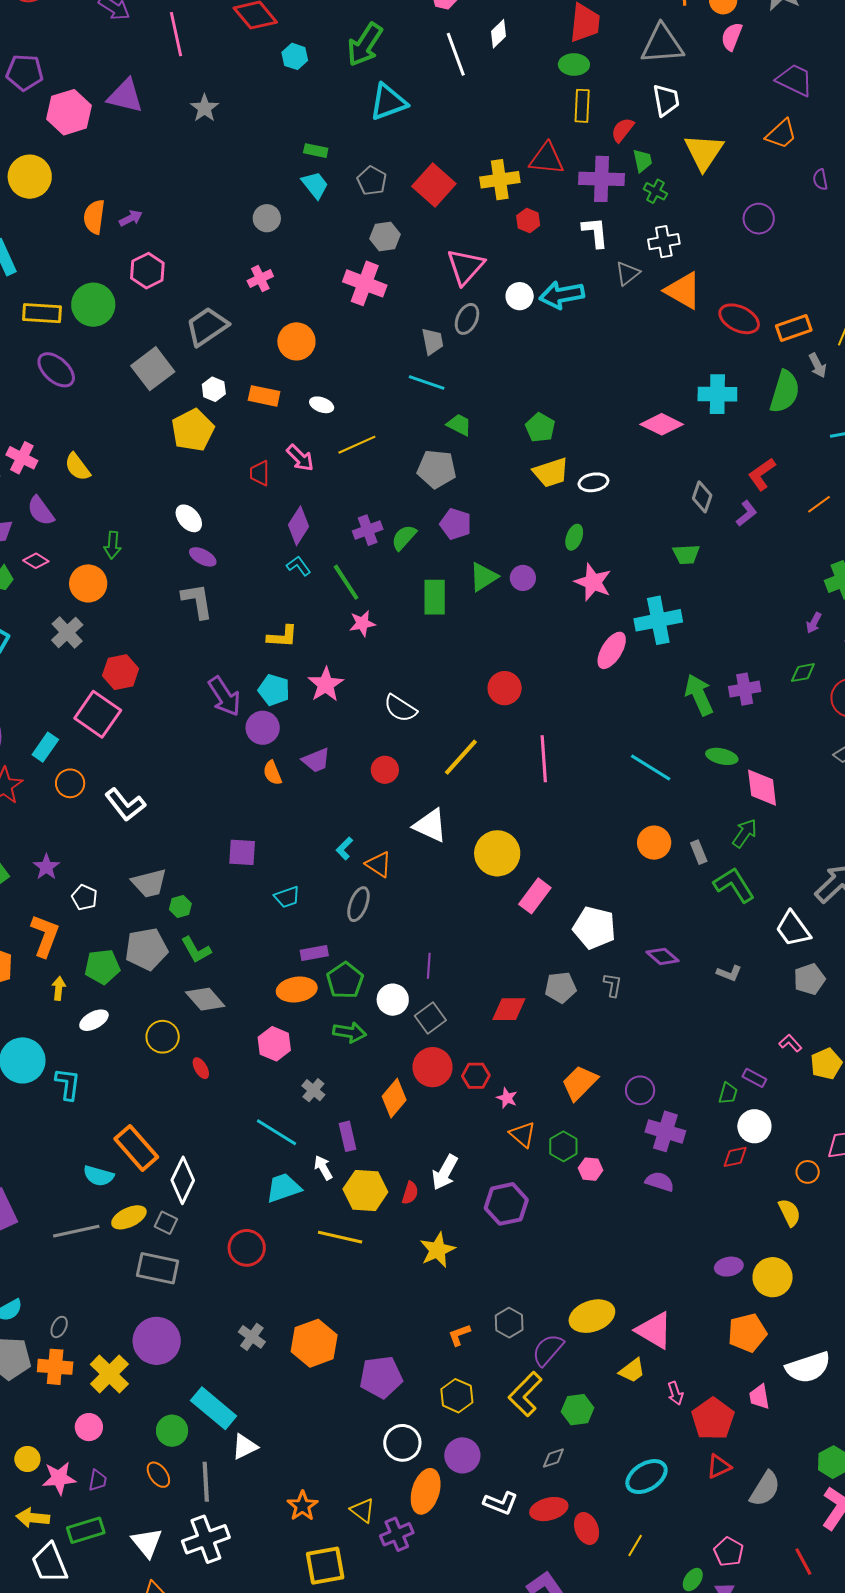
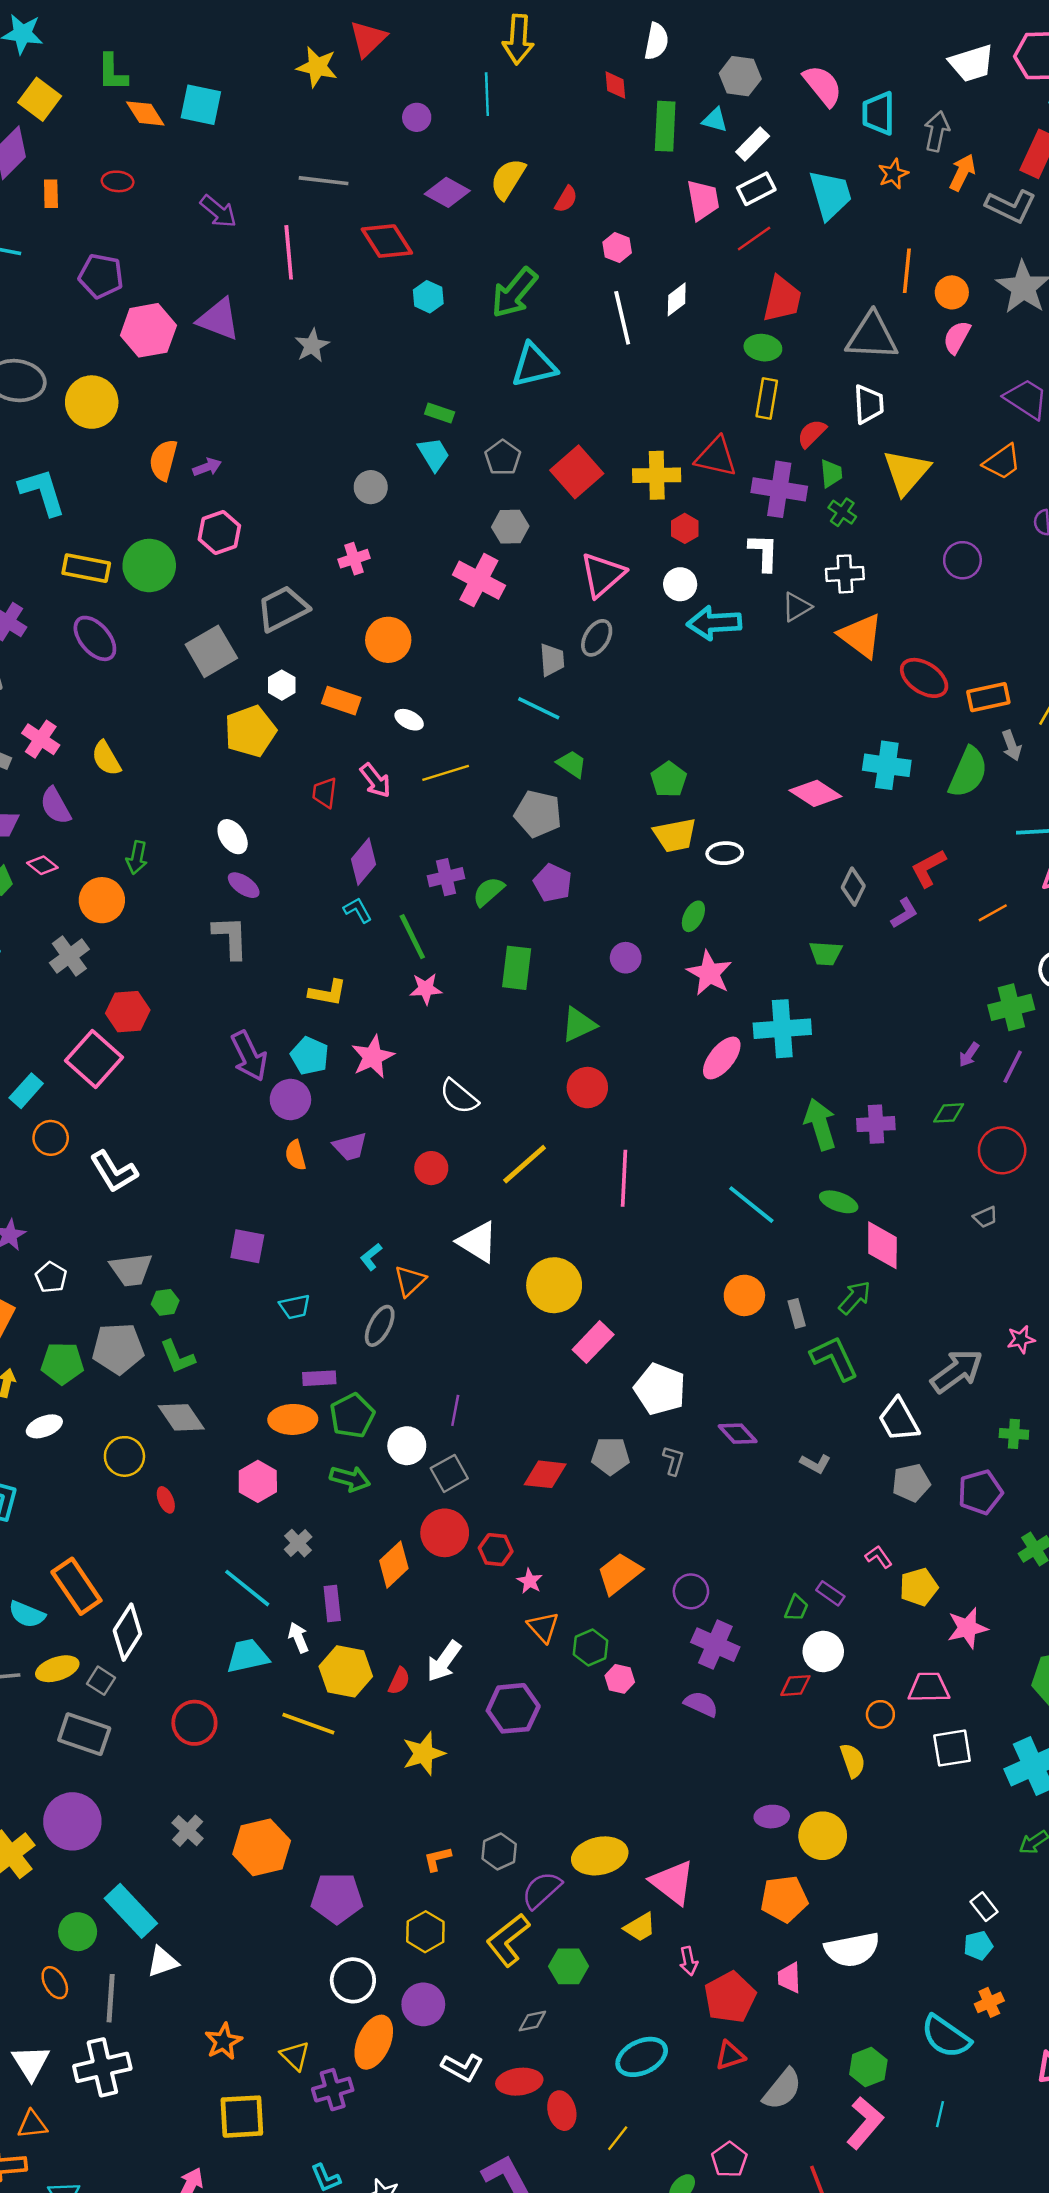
white circle: (520, 296) -> (680, 584), moved
green triangle: (483, 577) -> (579, 1025), moved
orange triangle: (379, 864) -> (410, 1281), turned 36

